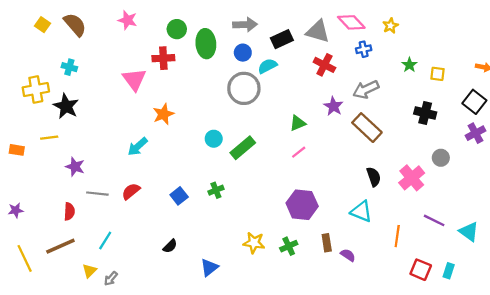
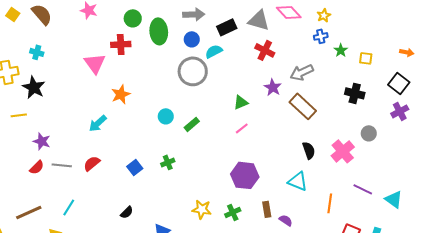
blue cross: (364, 49) -> (321, 36), moved
green rectangle: (243, 148) -> (192, 124), size x0.7
red semicircle: (69, 211) -> (37, 167), moved, turned 42

